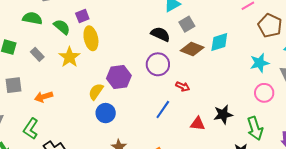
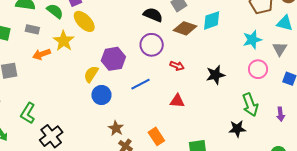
yellow ellipse: (91, 38) -> (84, 21), turned -30
gray rectangle: (37, 54) -> (32, 29), moved, turned -32
orange arrow: (44, 97) -> (42, 54), moved
blue line: (163, 110) -> (140, 84), moved, turned 30
black star: (223, 114) -> (215, 75), moved
red triangle: (198, 124) -> (177, 101), moved

